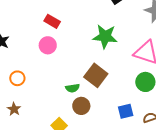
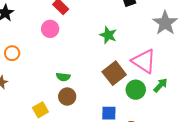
green star: (105, 37) -> (108, 35), size x0.7
brown square: (96, 75) -> (114, 73), moved

